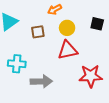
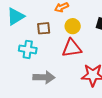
cyan cross: (17, 64) -> (28, 49), moved

